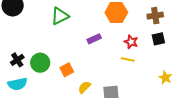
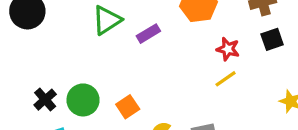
purple rectangle: (94, 39) -> (148, 34), moved
yellow line: (128, 60) -> (226, 79), turned -40

